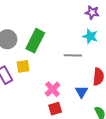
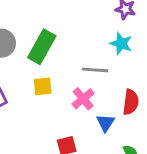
yellow square: (23, 66) -> (43, 86), moved
pink cross: (53, 89) -> (83, 99), moved

